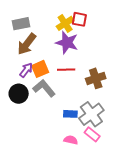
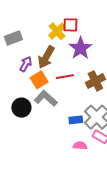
purple star: (67, 43) -> (81, 48), moved, turned 30
brown arrow: (27, 44) -> (46, 57), moved
purple arrow: (26, 70) -> (26, 64), moved

